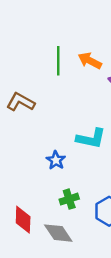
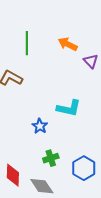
green line: (58, 61) -> (27, 43), moved

